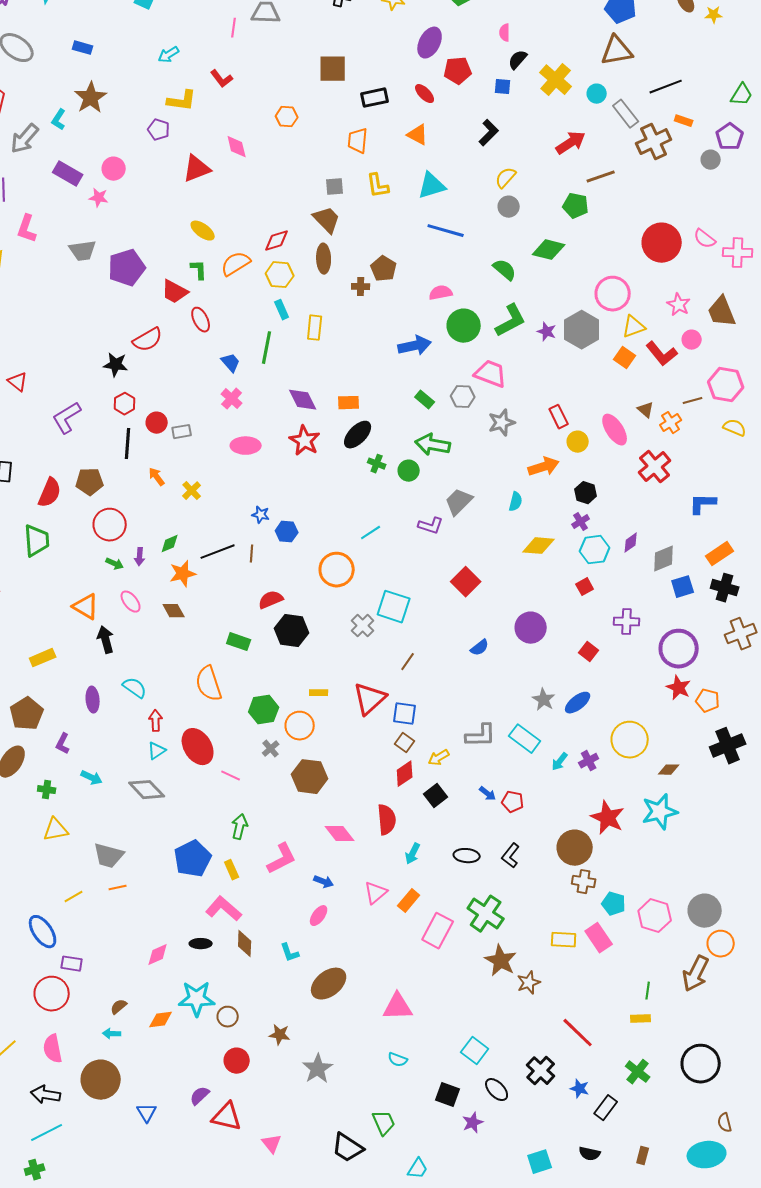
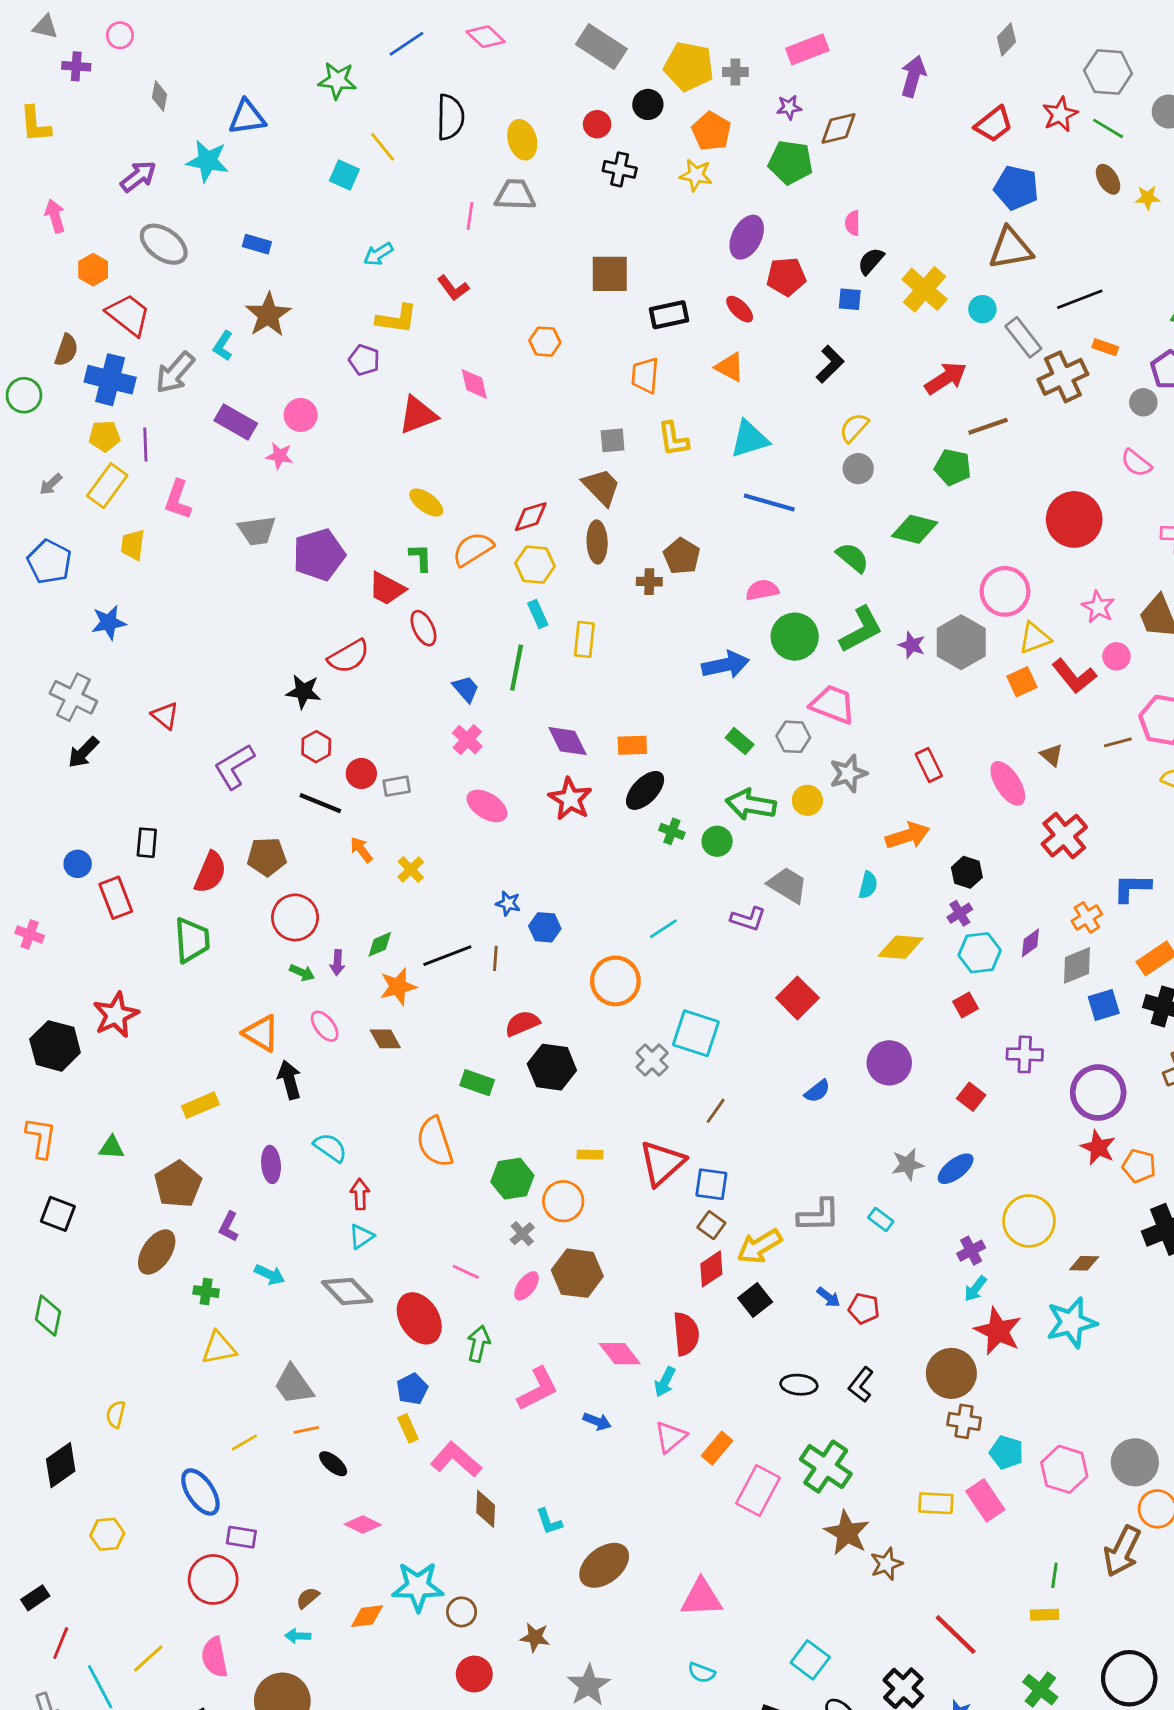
pink semicircle: (705, 239) -> (1136, 463), moved
orange square: (625, 358) -> (1022, 682), turned 30
orange cross: (671, 423) -> (1087, 917), moved
yellow circle: (578, 442) -> (807, 800), moved
black line: (128, 444) -> (320, 803), turned -72
pink ellipse: (246, 446) -> (487, 806), turned 32
gray trapezoid: (459, 502) -> (788, 885), turned 76
gray star: (544, 700) -> (908, 1164), turned 30
cyan rectangle: (525, 739) -> (881, 1220), size x0.6
red ellipse: (198, 747) -> (419, 1318), moved
yellow arrow: (439, 758) -> (759, 1246), size x1.5
cyan arrow: (560, 762) -> (975, 1289), moved
cyan arrow: (413, 854) -> (665, 1382), moved
gray trapezoid: (109, 856) -> (294, 1385), turned 40
blue pentagon: (193, 859) -> (412, 1389), size x0.6
yellow rectangle: (232, 870) -> (408, 1428), moved
pink ellipse: (319, 916) -> (526, 1286), moved
black ellipse: (201, 944) -> (333, 1464), moved, turned 40
pink diamond: (158, 955) -> (363, 1524), turned 50

